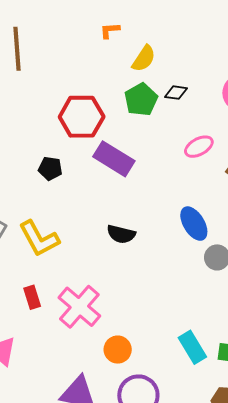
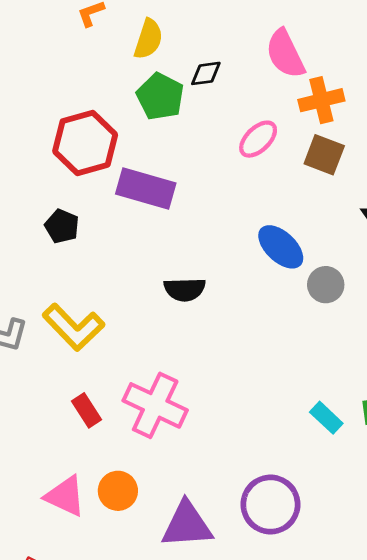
black pentagon: (50, 168) -> (62, 226), turned 30
cyan rectangle: (192, 347) -> (326, 418), size x0.7
orange circle: (118, 350) -> (118, 491), moved

